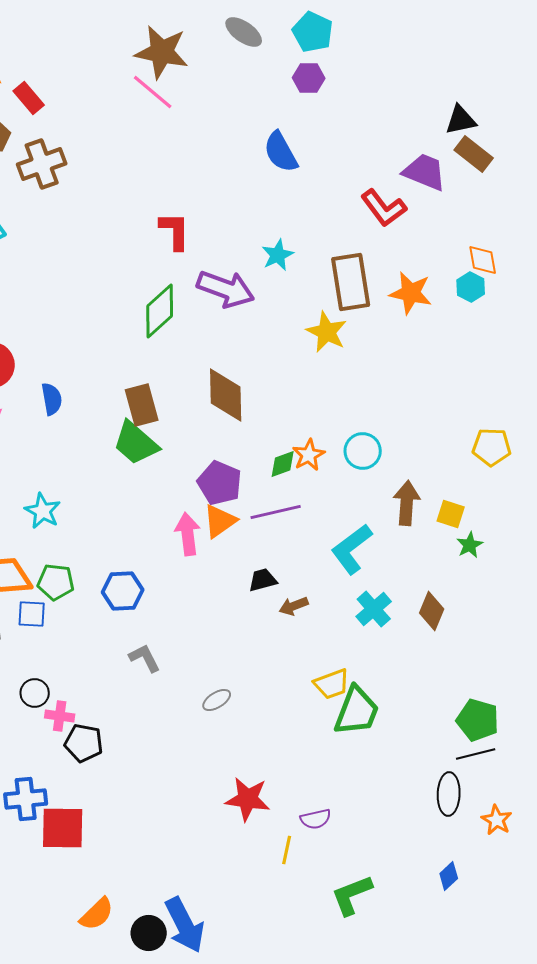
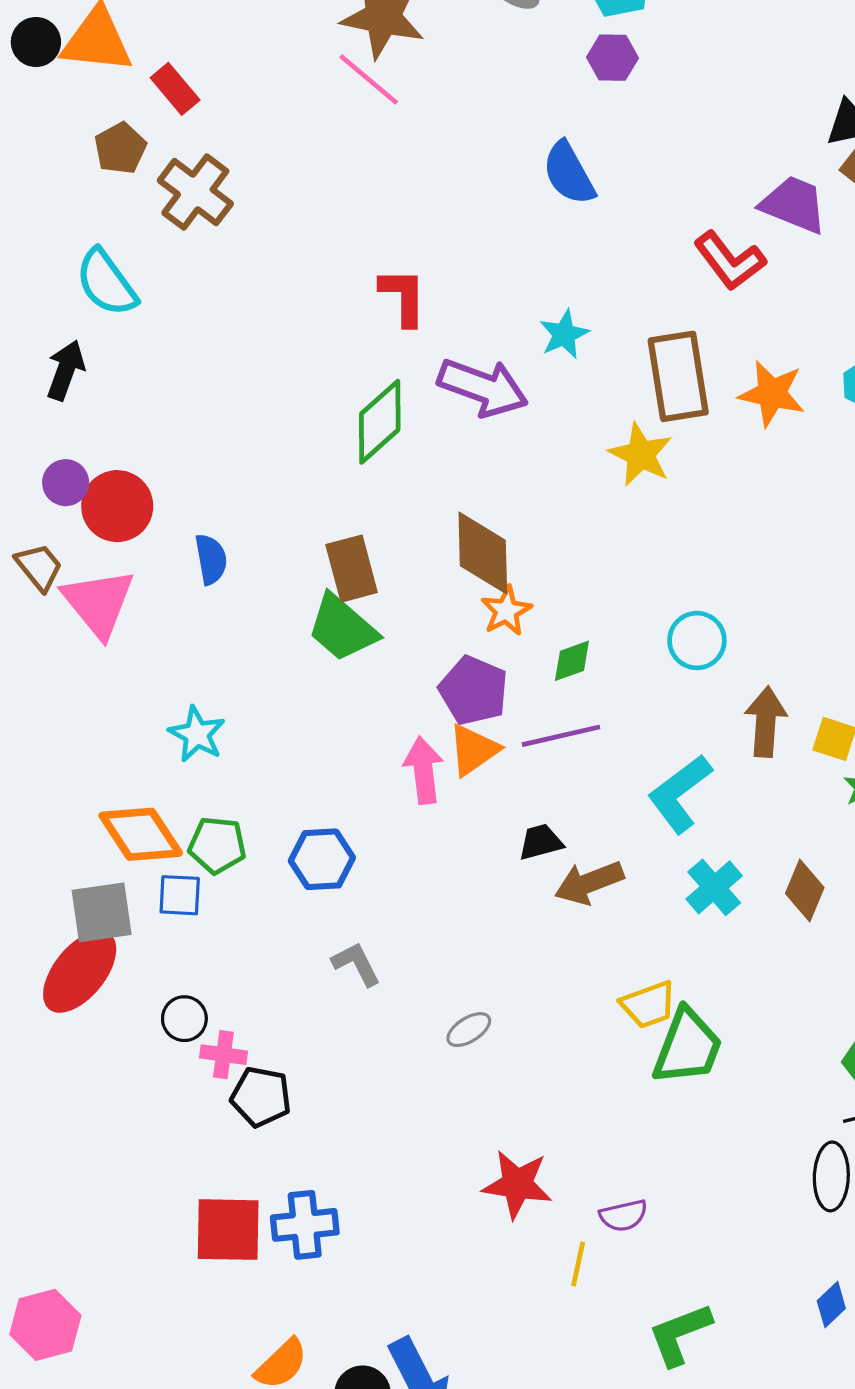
brown cross: (42, 164) -> (195, 192), turned -33
orange star: (309, 455) -> (506, 611), moved
brown arrow: (294, 606) -> (589, 883), size x1.5
blue cross: (26, 799) -> (305, 1225), moved

